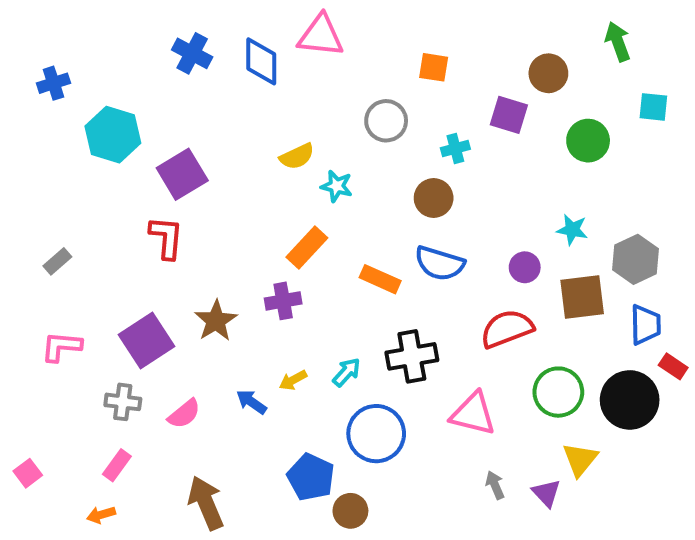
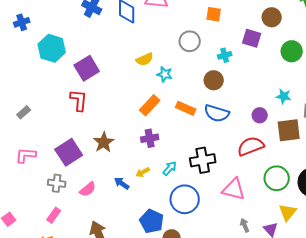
orange rectangle: (380, 279) -> (186, 108), moved
purple cross: (283, 301) -> (150, 138), moved

